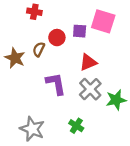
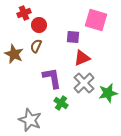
red cross: (34, 12) -> (24, 13), moved, turned -32
purple square: (80, 31) -> (73, 37), moved
red circle: (57, 38) -> (39, 25), moved
green cross: (76, 126) -> (61, 103), moved

